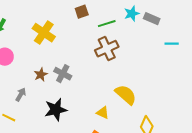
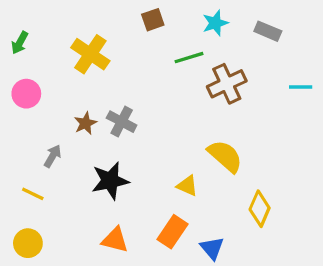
cyan star: (132, 14) -> (215, 23), moved
green line: (107, 24) -> (189, 58), moved
cyan line: (172, 44) -> (301, 87), moved
brown cross: (107, 49) -> (227, 84), moved

